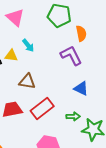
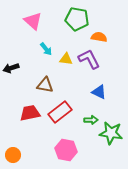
orange semicircle: (81, 33) -> (99, 37), turned -70
yellow triangle: (11, 55) -> (66, 59), moved

